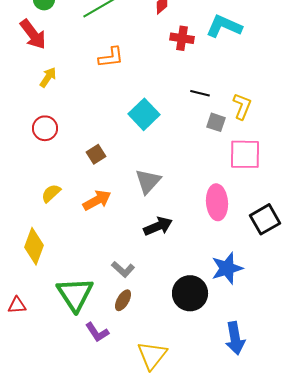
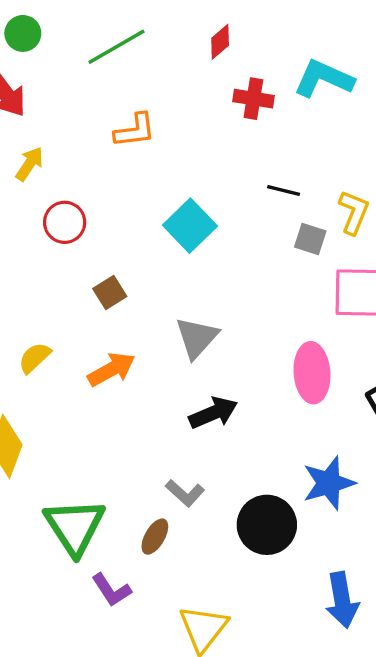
red circle: (45, 128) -> (65, 222), moved
gray L-shape: (123, 269) -> (185, 493), moved

